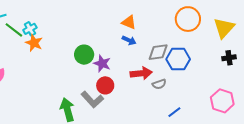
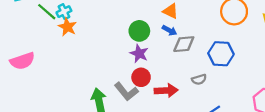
gray diamond: (158, 52) -> (184, 44), moved
green circle: (84, 55) -> (139, 31), moved
red arrow: (141, 73) -> (166, 91), moved

